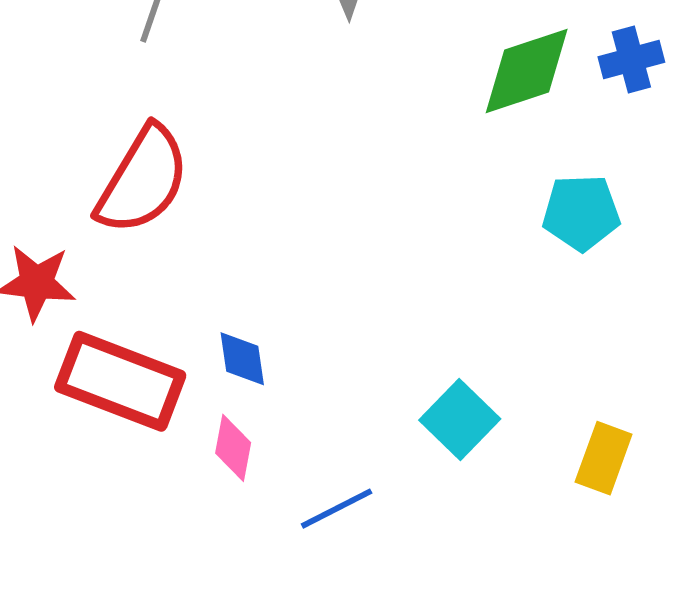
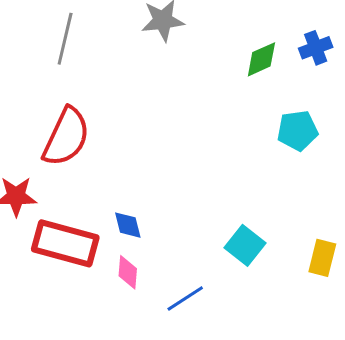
green diamond: (527, 71) -> (261, 59), size x0.7

